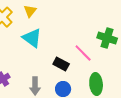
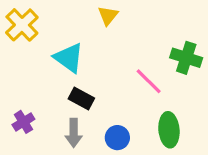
yellow triangle: (30, 11) -> (108, 16), moved
black rectangle: (61, 64) -> (81, 98), moved

